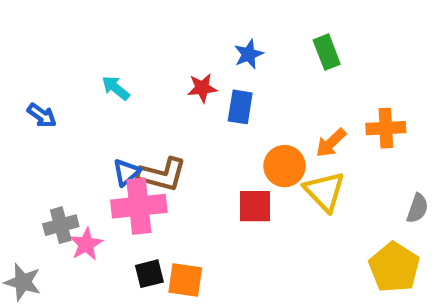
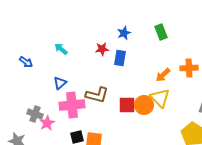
orange circle: (284, 166) -> (144, 105), moved
blue triangle: (126, 172) -> (60, 83), moved
brown L-shape: (162, 175) -> (97, 95), moved
gray cross: (61, 225) -> (35, 114), turned 35

